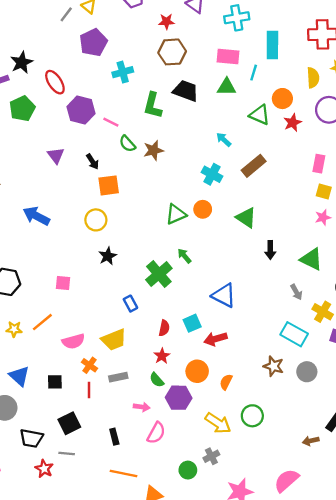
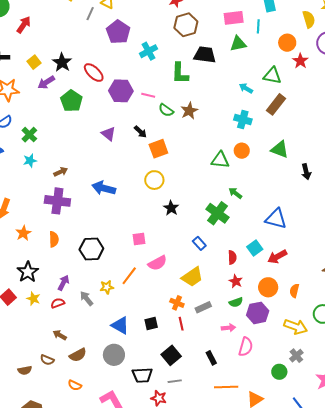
green triangle: (260, 115) -> (272, 76), moved
green triangle: (176, 214) -> (220, 160), turned 42
pink semicircle: (73, 341) -> (157, 263), moved
green semicircle: (157, 380) -> (236, 302), turned -56

